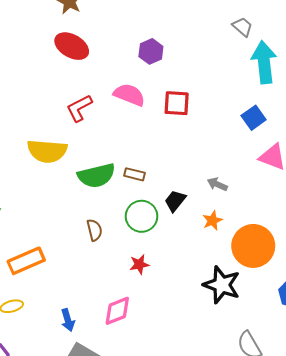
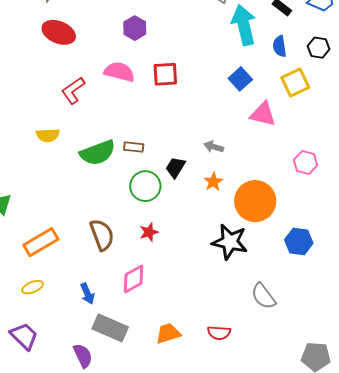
yellow semicircle: (47, 151) -> (48, 135), size x0.6
brown semicircle: (94, 230) -> (102, 235), moved, size x1.5

